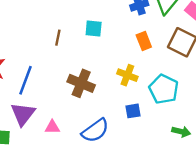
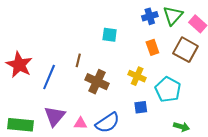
brown line: (58, 38) -> (78, 60), moved
purple triangle: (23, 114) -> (55, 116), moved
pink triangle: (52, 127) -> (80, 123), moved

